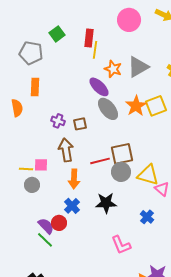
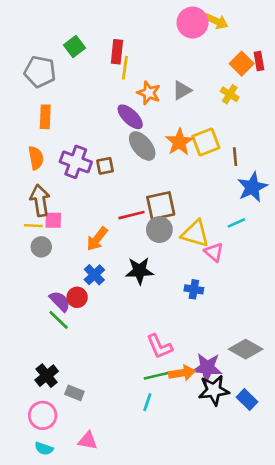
pink circle: (129, 20) -> (193, 23), moved
gray triangle: (138, 67) -> (182, 90), size x0.7
orange semicircle: (17, 108) -> (36, 158), moved
purple cross: (58, 121) -> (76, 162), size x1.6
brown arrow: (66, 150) -> (40, 200), moved
orange arrow: (74, 179) -> (97, 239), turned 36
blue cross: (147, 217) -> (194, 289), turned -32
pink L-shape: (121, 245) -> (159, 346), moved

